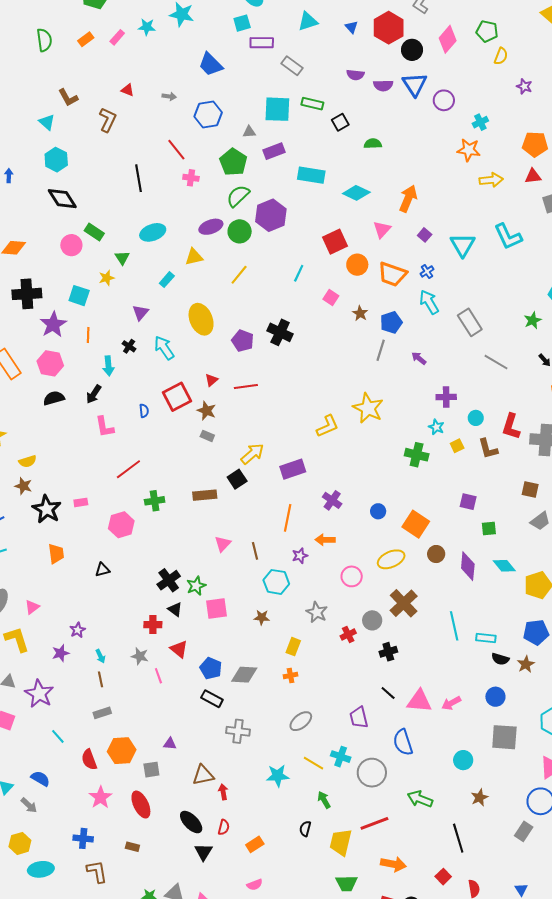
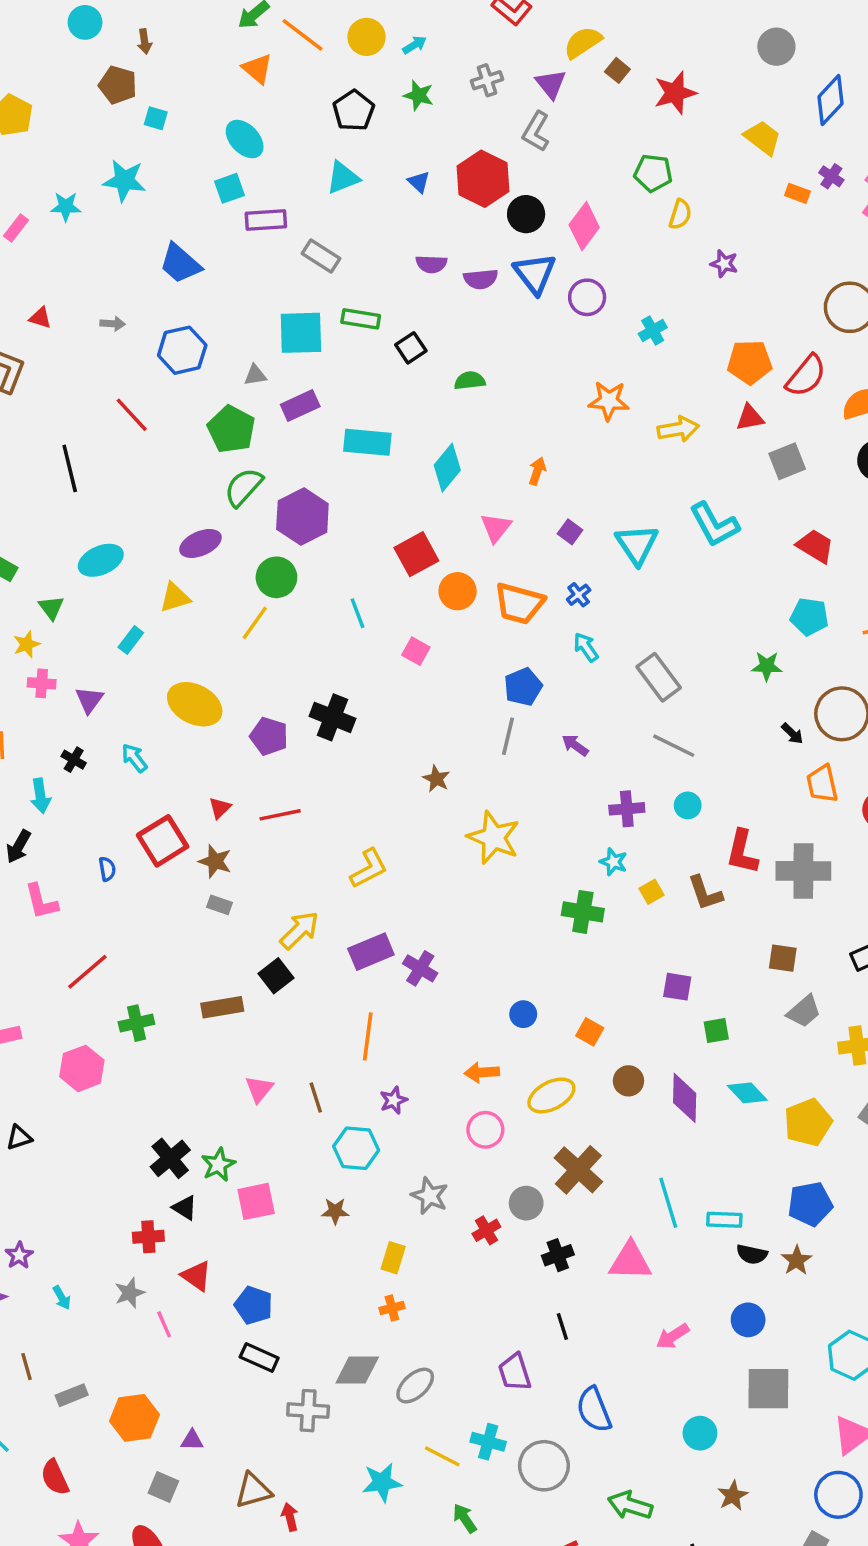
pink diamond: (448, 39) -> (584, 226), moved
orange star: (469, 150) -> (609, 401), moved
pink cross: (191, 178) -> (42, 683), moved
cyan diamond: (356, 193) -> (447, 468), turned -72
orange arrow: (408, 199) -> (537, 471), size x0.6
green circle: (240, 231) -> (276, 577), moved
cyan line: (299, 273) -> (358, 613), turned -42
cyan arrow: (429, 302) -> (586, 647), size x0.7
brown star: (360, 313) -> (436, 779), moved
yellow ellipse: (201, 319) -> (195, 704), turned -36
green star: (533, 320) -> (767, 666), turned 30
cyan arrow: (164, 348) -> (134, 758), size x0.7
gray line: (496, 362) -> (674, 746), moved
cyan circle: (476, 418) -> (688, 805), moved
yellow L-shape: (328, 426) -> (369, 868), moved
purple cross: (332, 500) -> (420, 968), moved
orange square: (416, 524) -> (590, 1032), size x0.6
orange arrow: (325, 540) -> (482, 1072), moved
black triangle: (102, 570) -> (19, 1138), moved
gray star: (140, 656) -> (130, 1293), turned -30
gray diamond: (244, 675) -> (357, 1370), moved
brown line: (100, 679) -> (27, 1367), moved
black line: (388, 693) -> (562, 1326), turned 35
pink triangle: (419, 701) -> (630, 1261), moved
orange hexagon: (122, 751) -> (134, 1418), moved
gray square: (151, 770) -> (163, 1487), turned 36

